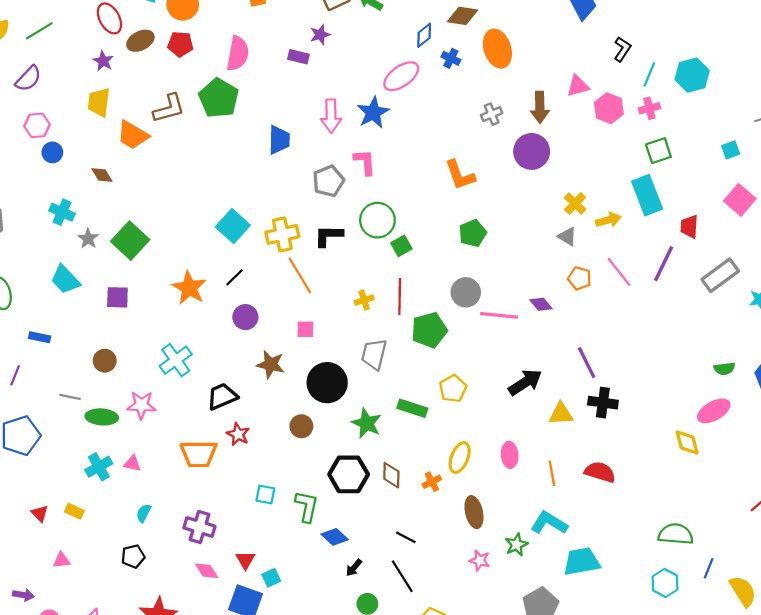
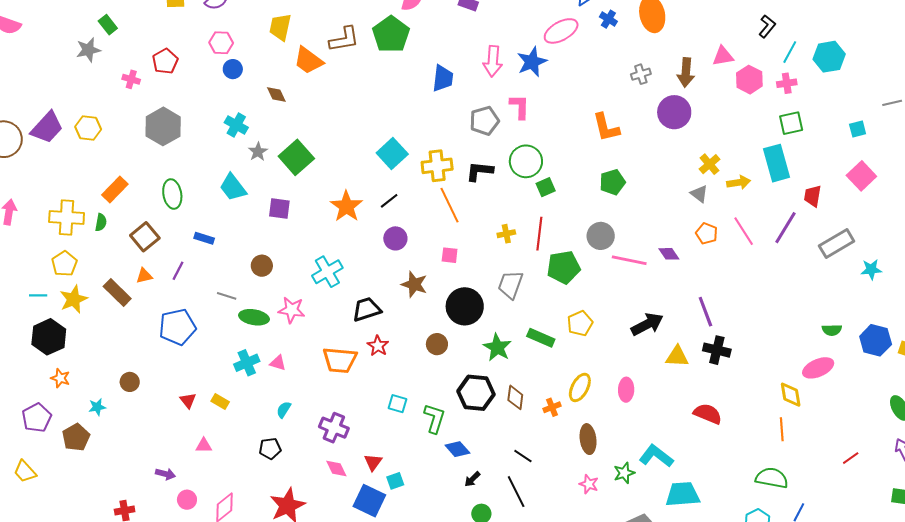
orange line: (552, 473) -> (782, 429), moved

